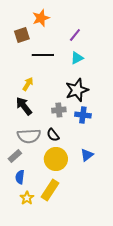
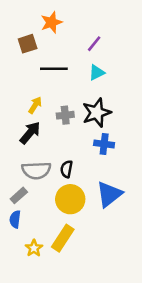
black arrow: (24, 106) -> (30, 133), turned 78
gray cross: (59, 110) -> (65, 115), moved
black semicircle: (53, 135) -> (66, 169), turned 48
blue triangle: (87, 155) -> (109, 194), size x1.6
blue semicircle: (20, 177) -> (15, 219), moved

